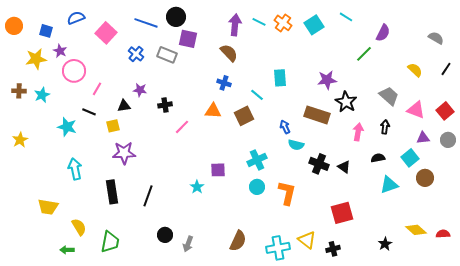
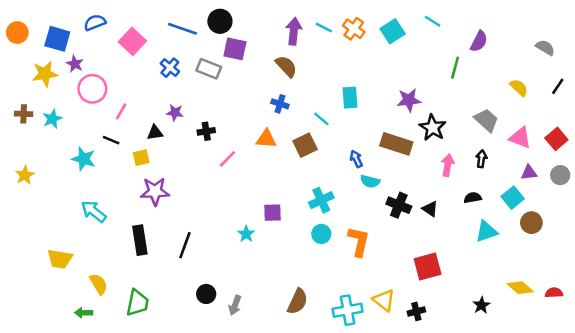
blue square: (46, 31) -> (57, 39), size x1.5
green line: (364, 54) -> (455, 68), turned -30
cyan arrow: (75, 169) -> (94, 211), turned -40

